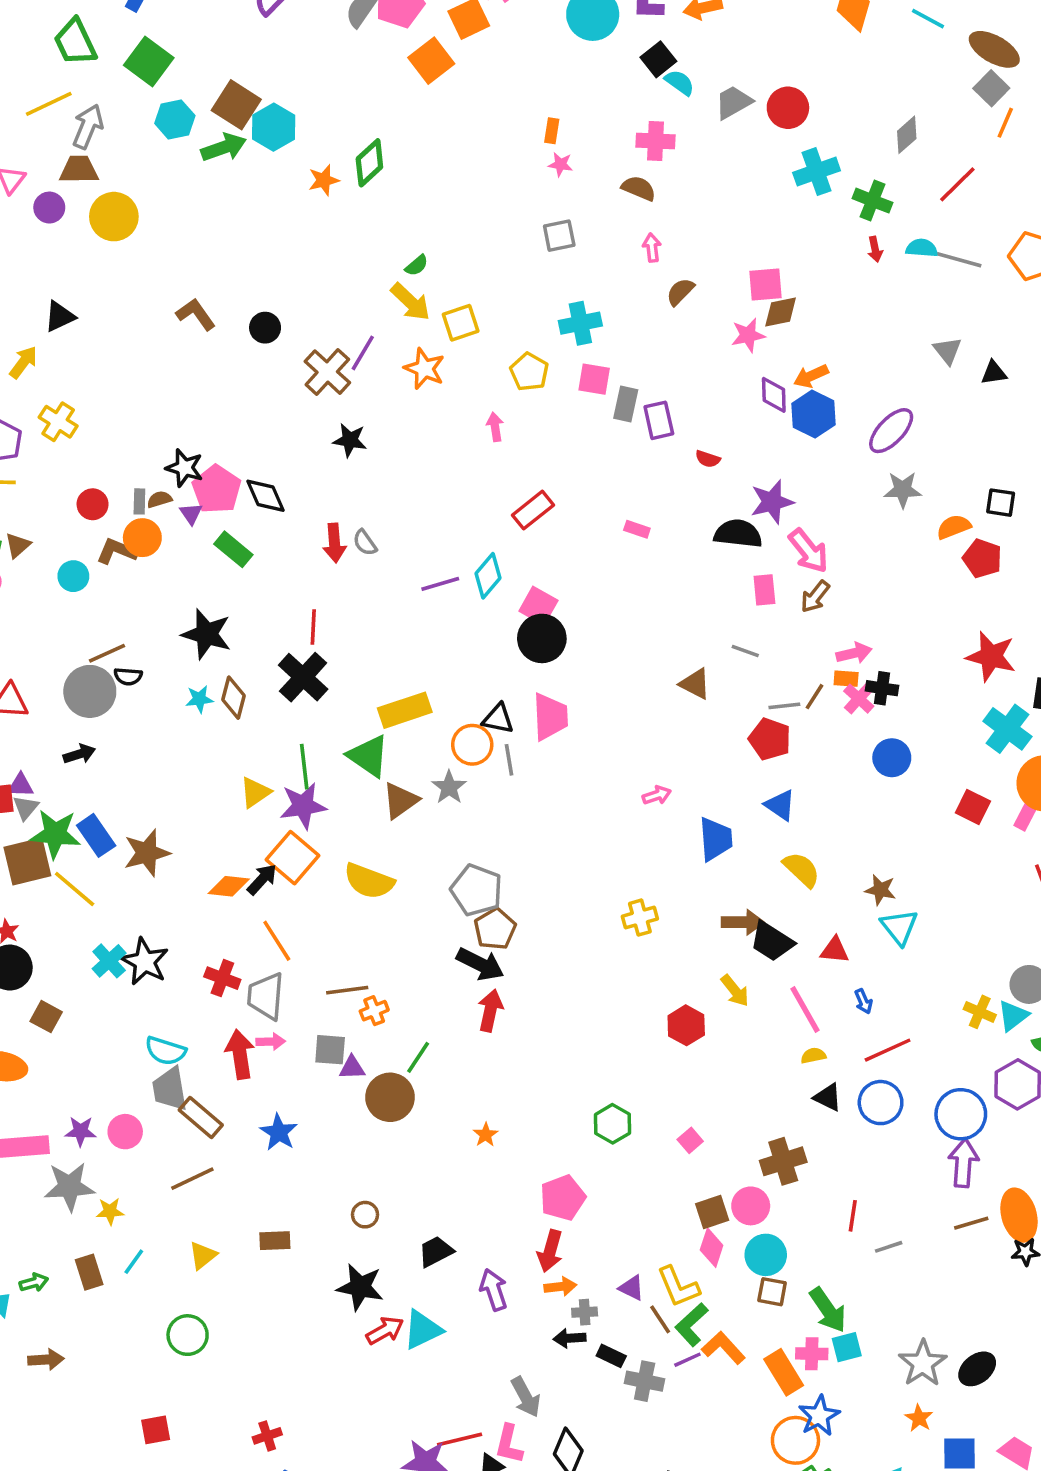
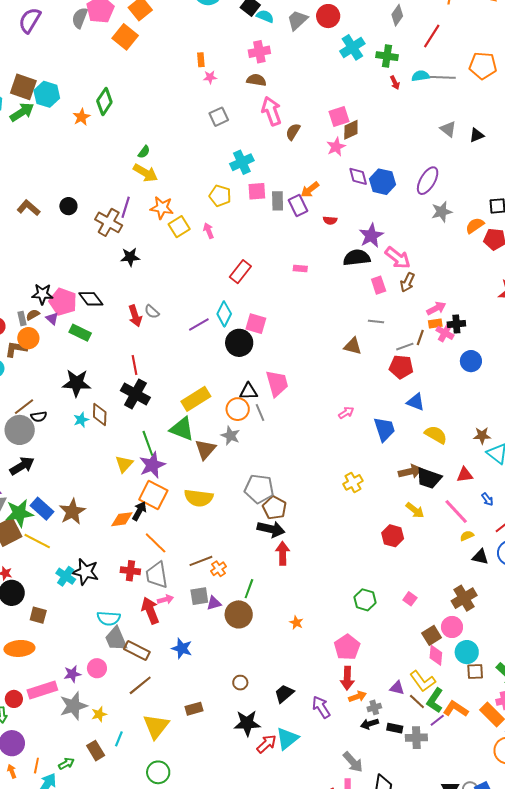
pink arrow: (652, 248) -> (271, 111), size x1.8
yellow square: (461, 323) -> (179, 227), moved
orange arrow: (811, 376) -> (310, 190), moved
black circle: (542, 638) -> (239, 343), moved
black arrow: (79, 754) -> (22, 466), size x1.4
yellow triangle: (203, 1255) -> (156, 726), size x1.6

